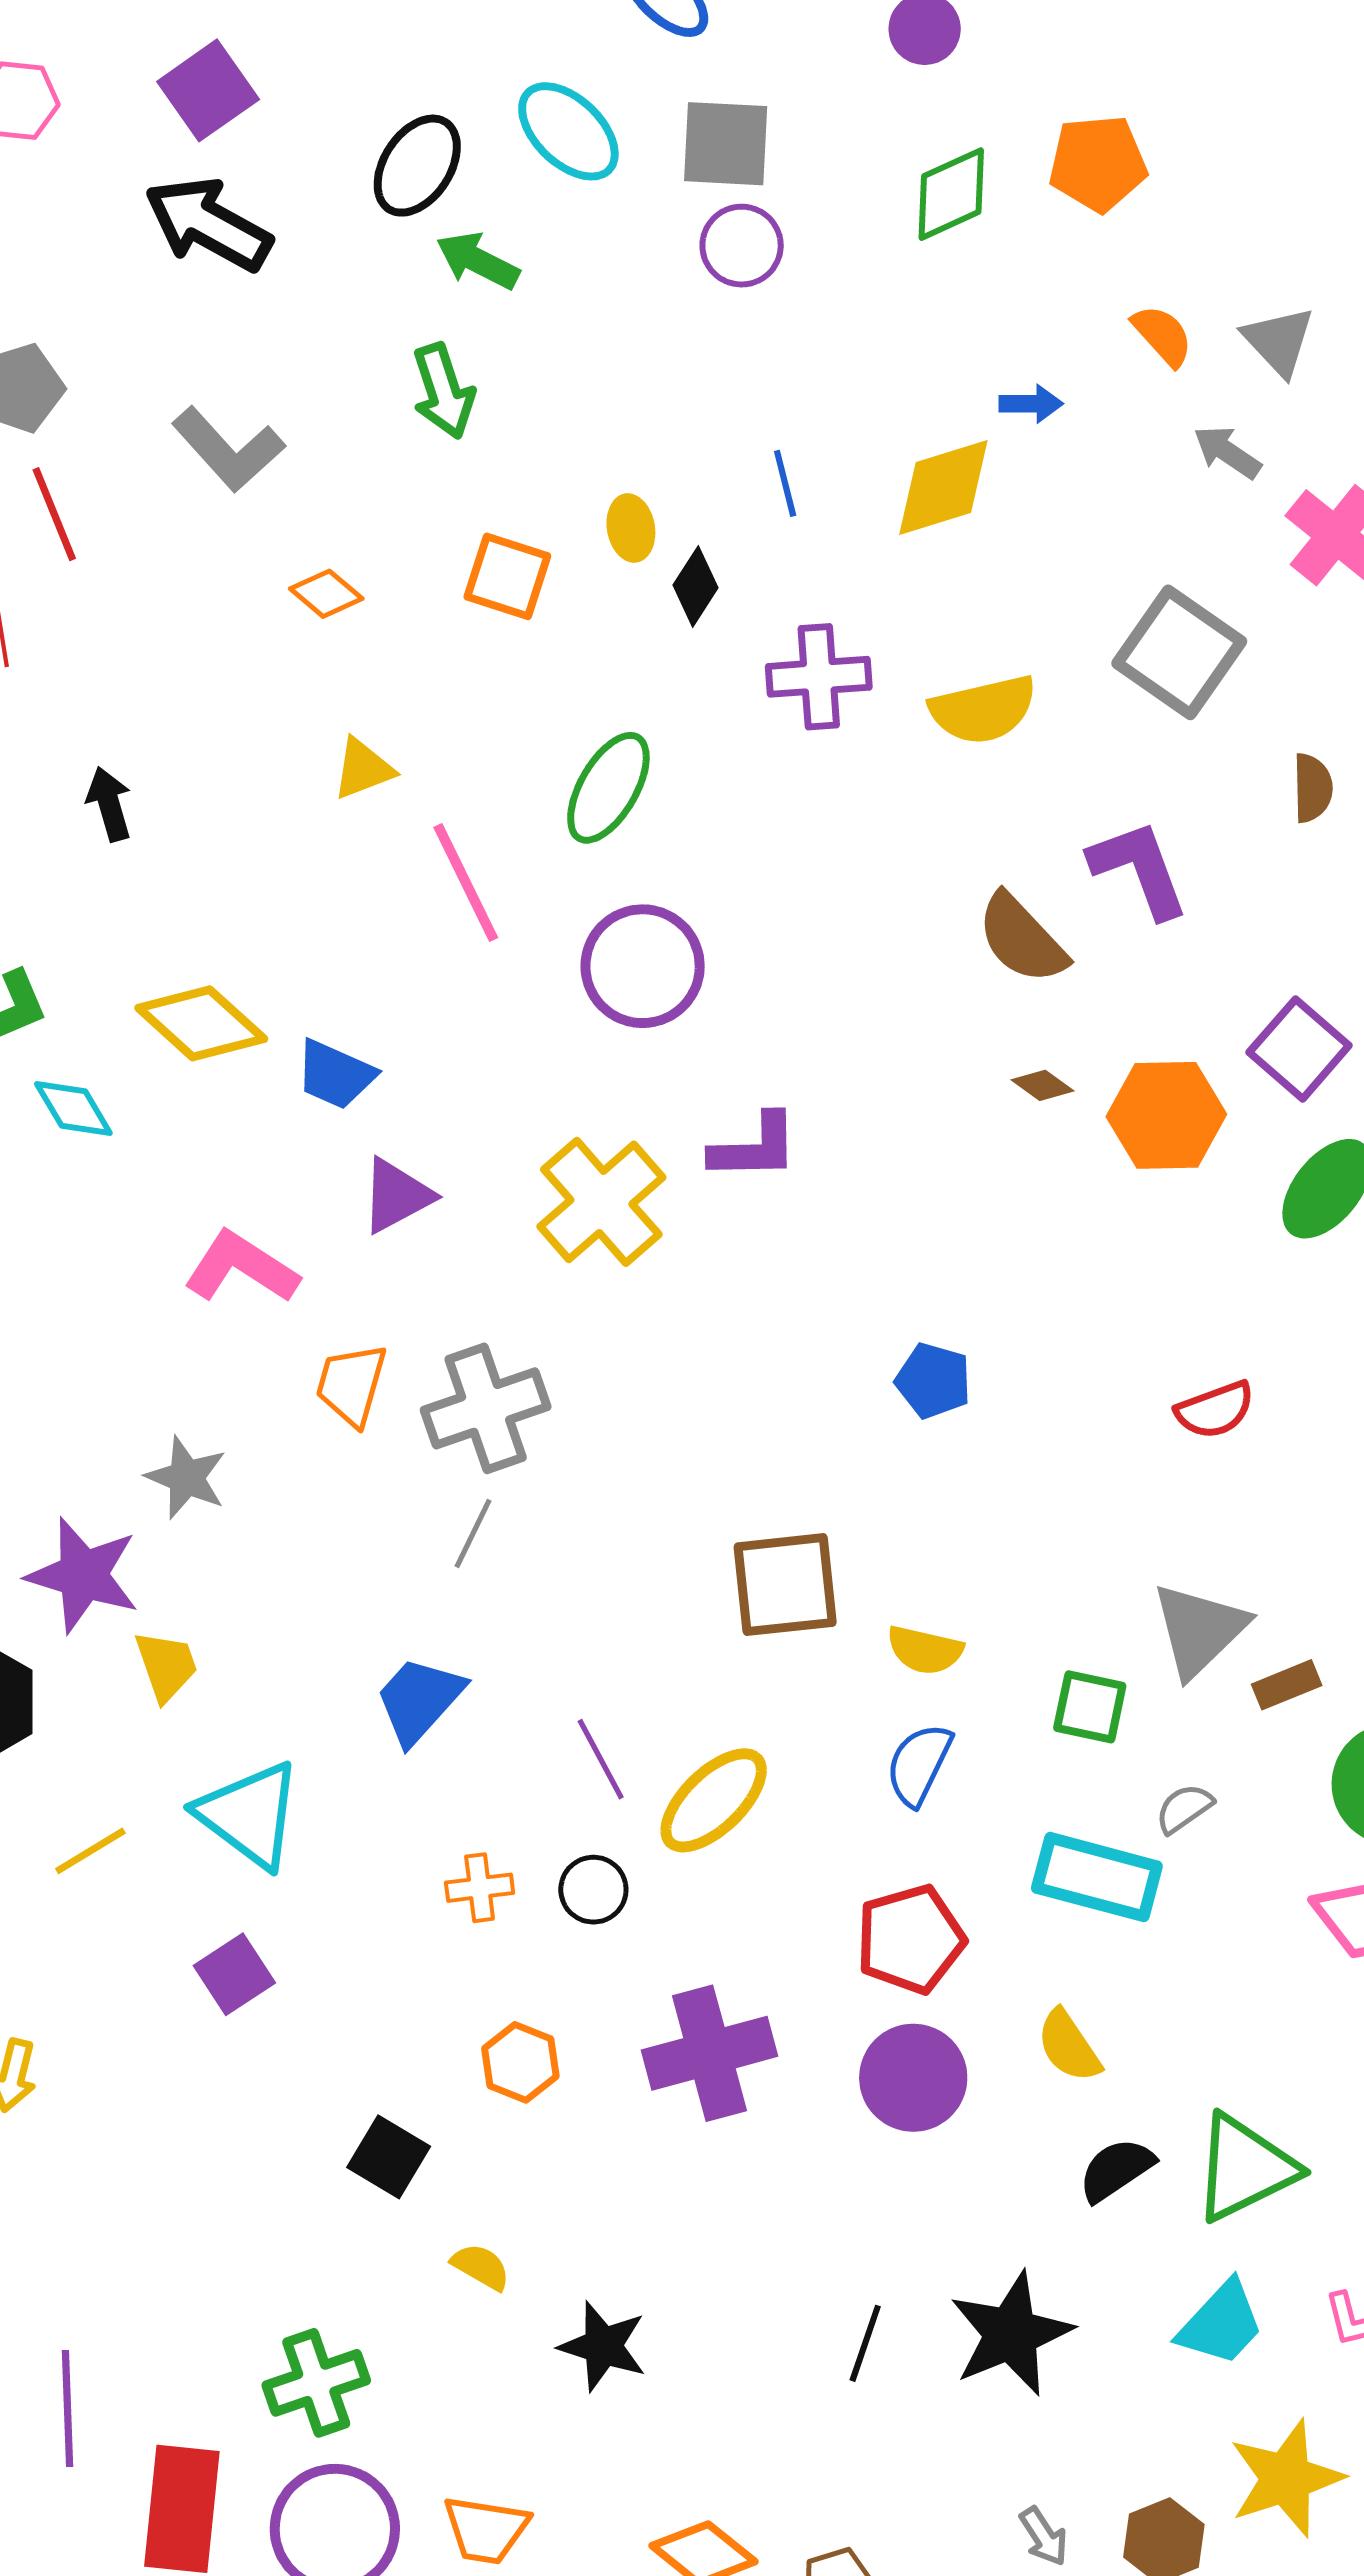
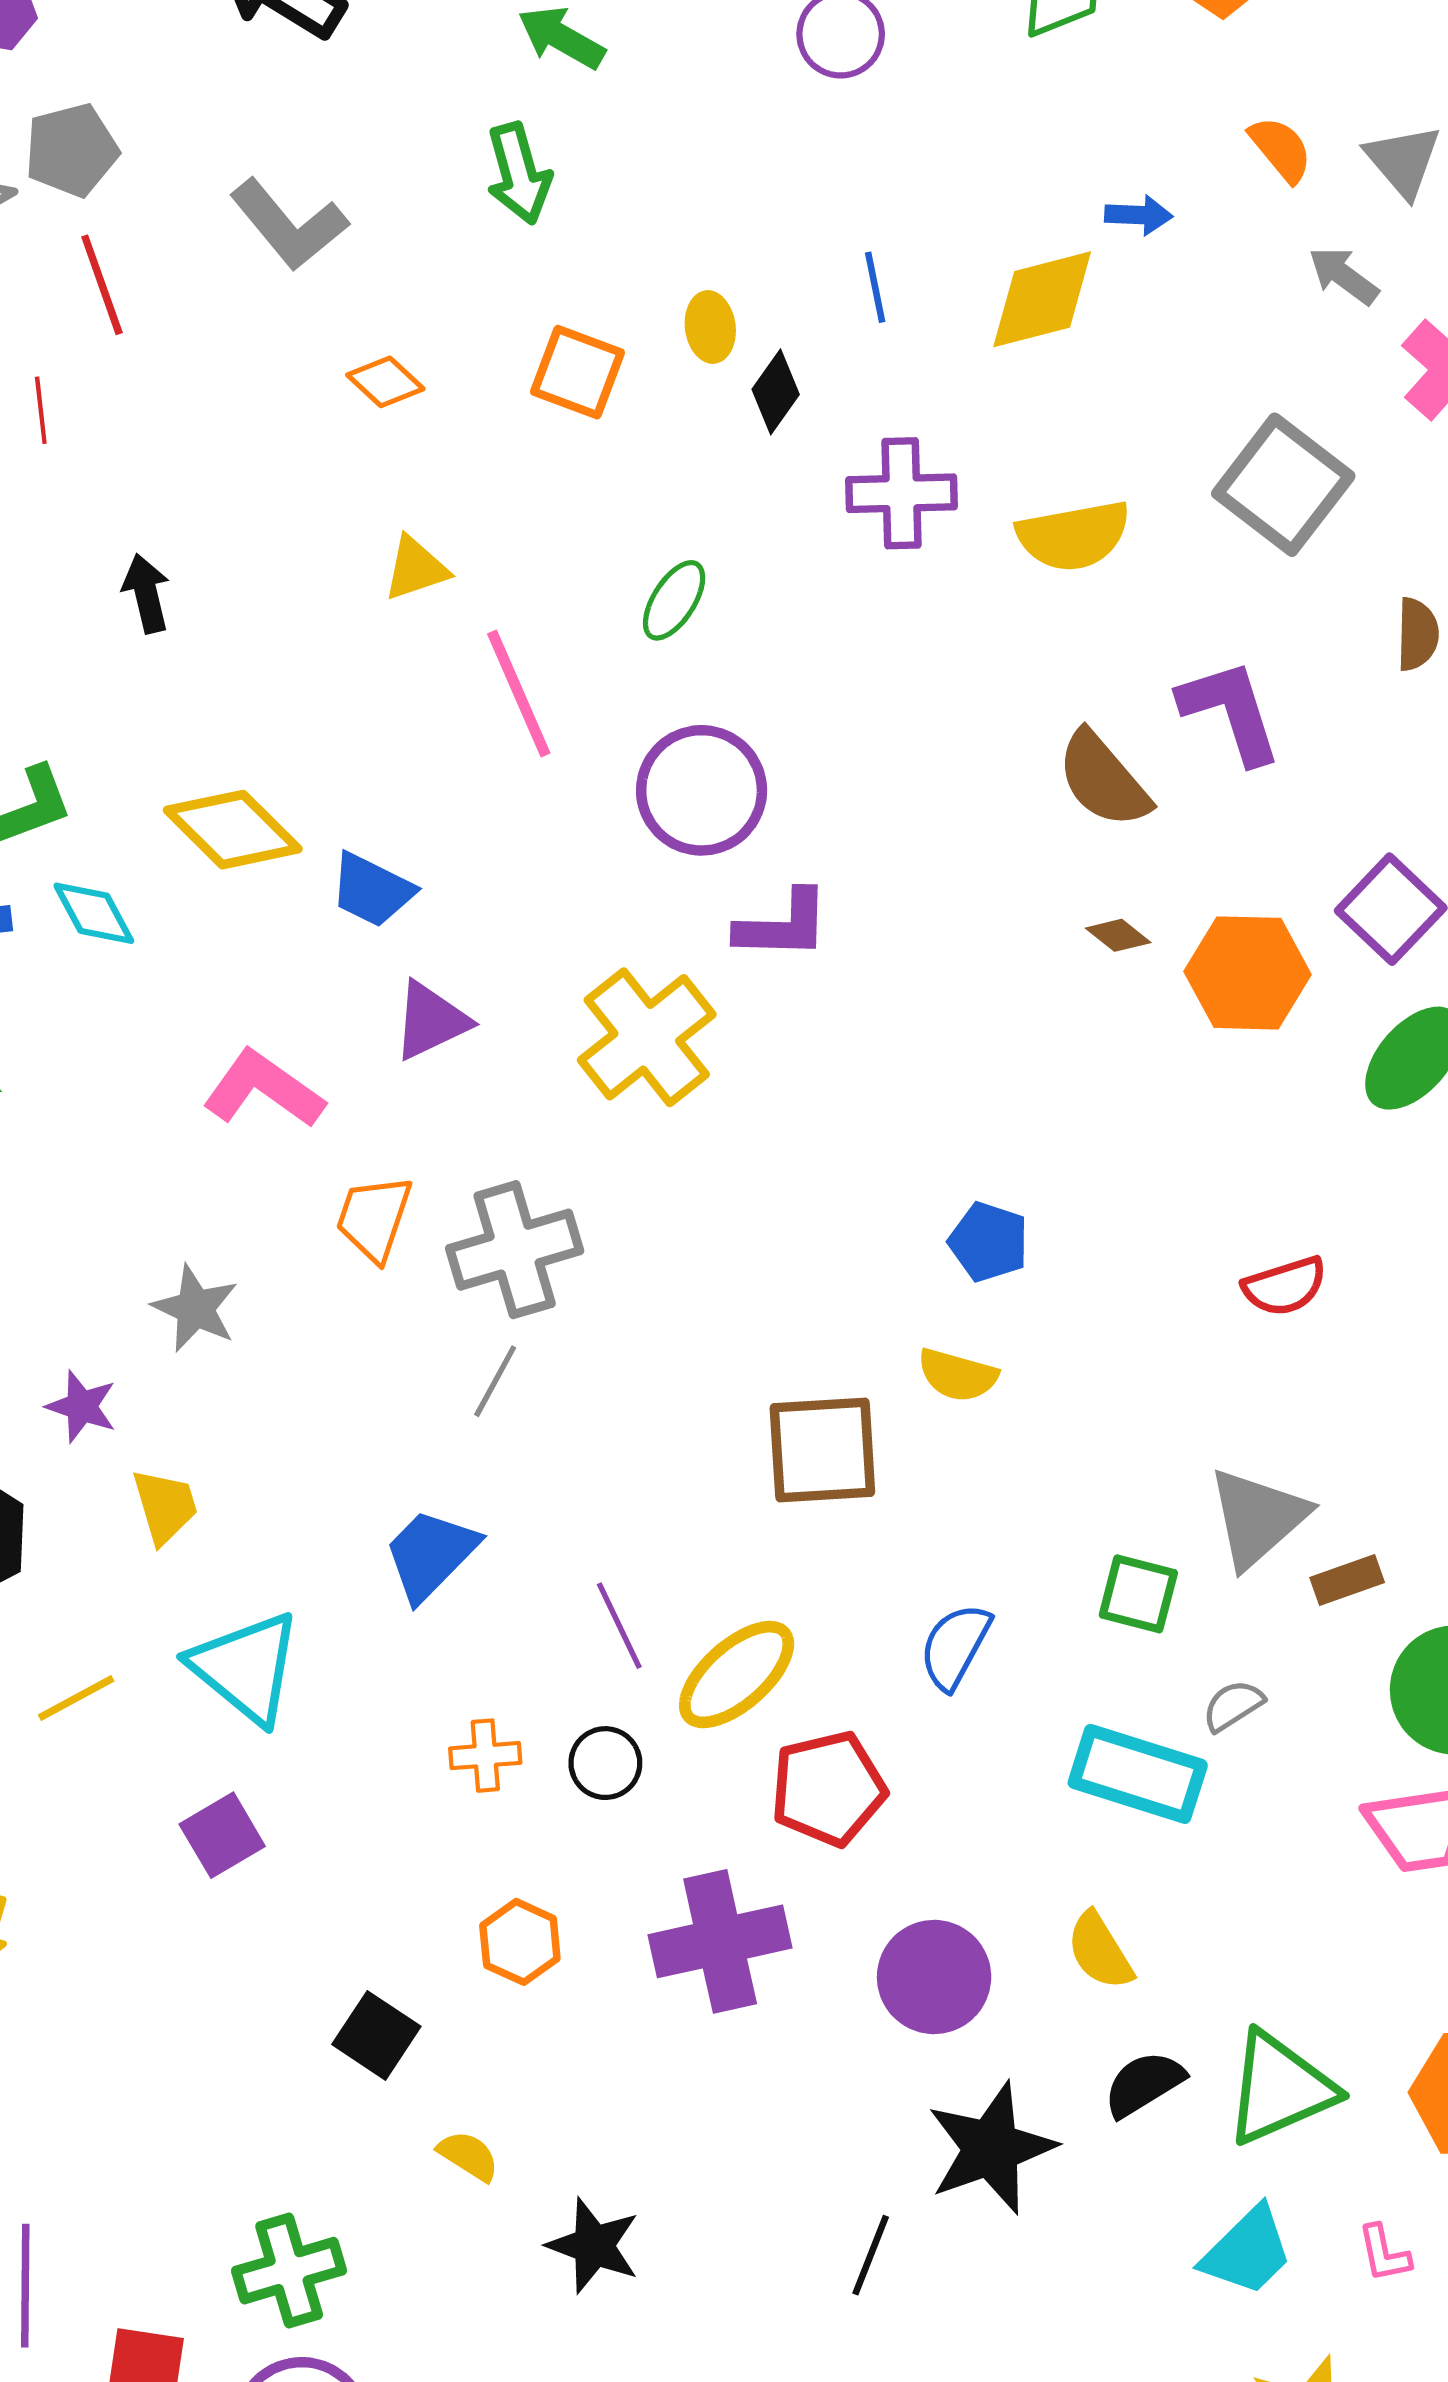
green ellipse: (608, 788) -> (674, 600), size x0.7
purple L-shape: (754, 1147) -> (783, 925), moved
purple star: (83, 1575) -> (82, 1406), size x0.6
yellow semicircle: (925, 1650) -> (958, 1375), moved
red pentagon: (910, 1939) -> (828, 1789), moved
black star: (1011, 2334) -> (991, 2148), moved

